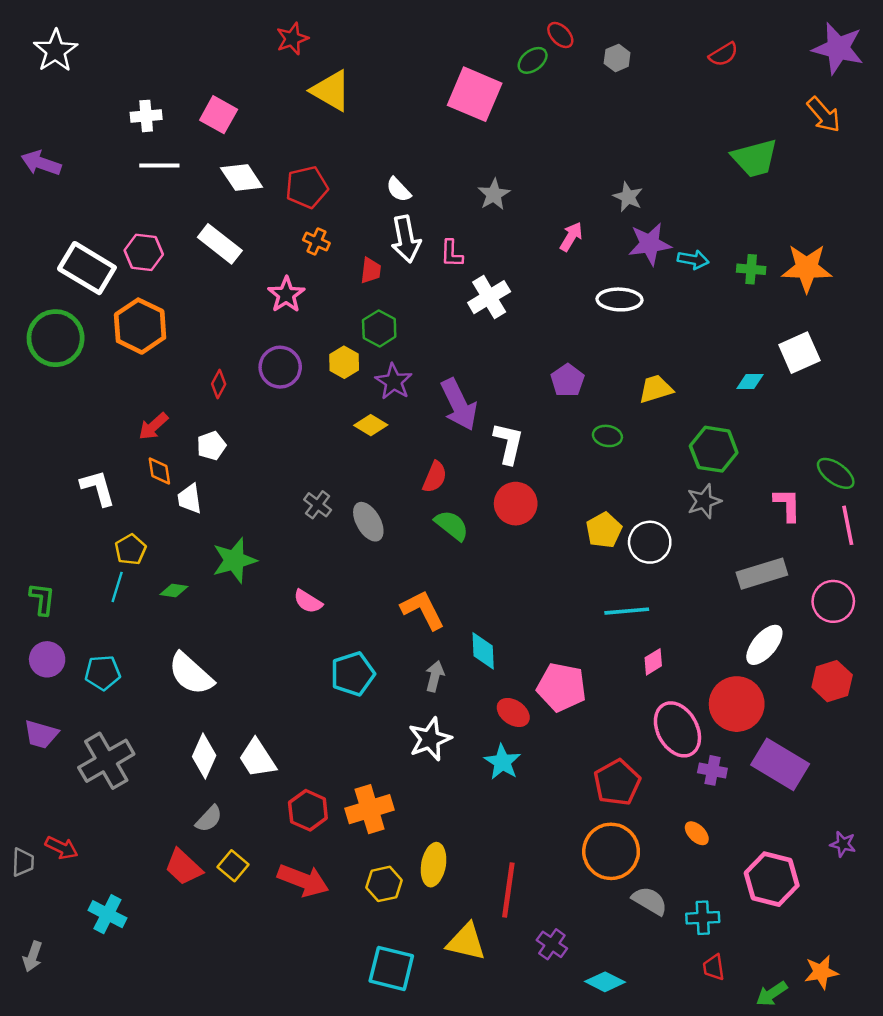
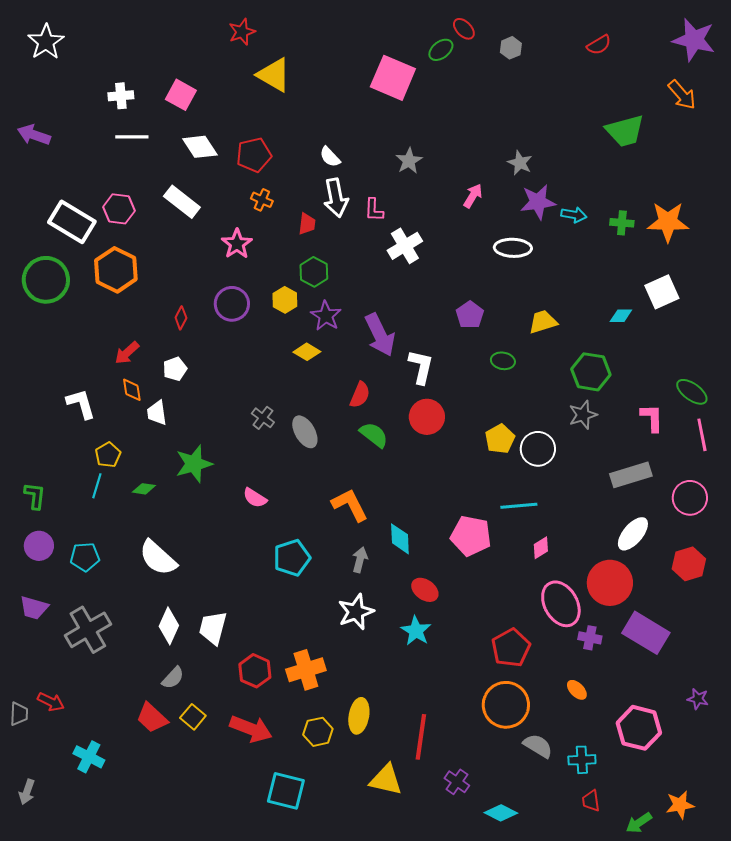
pink pentagon: (562, 687) -> (471, 536), moved
white trapezoid: (257, 758) -> (213, 628), turned 48
cyan square: (391, 968) -> (286, 791), moved

